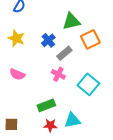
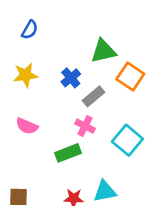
yellow star: (16, 38) -> (25, 75), turned -30
orange square: (90, 39) -> (130, 76), turned -30
green rectangle: (46, 105) -> (68, 153), moved

